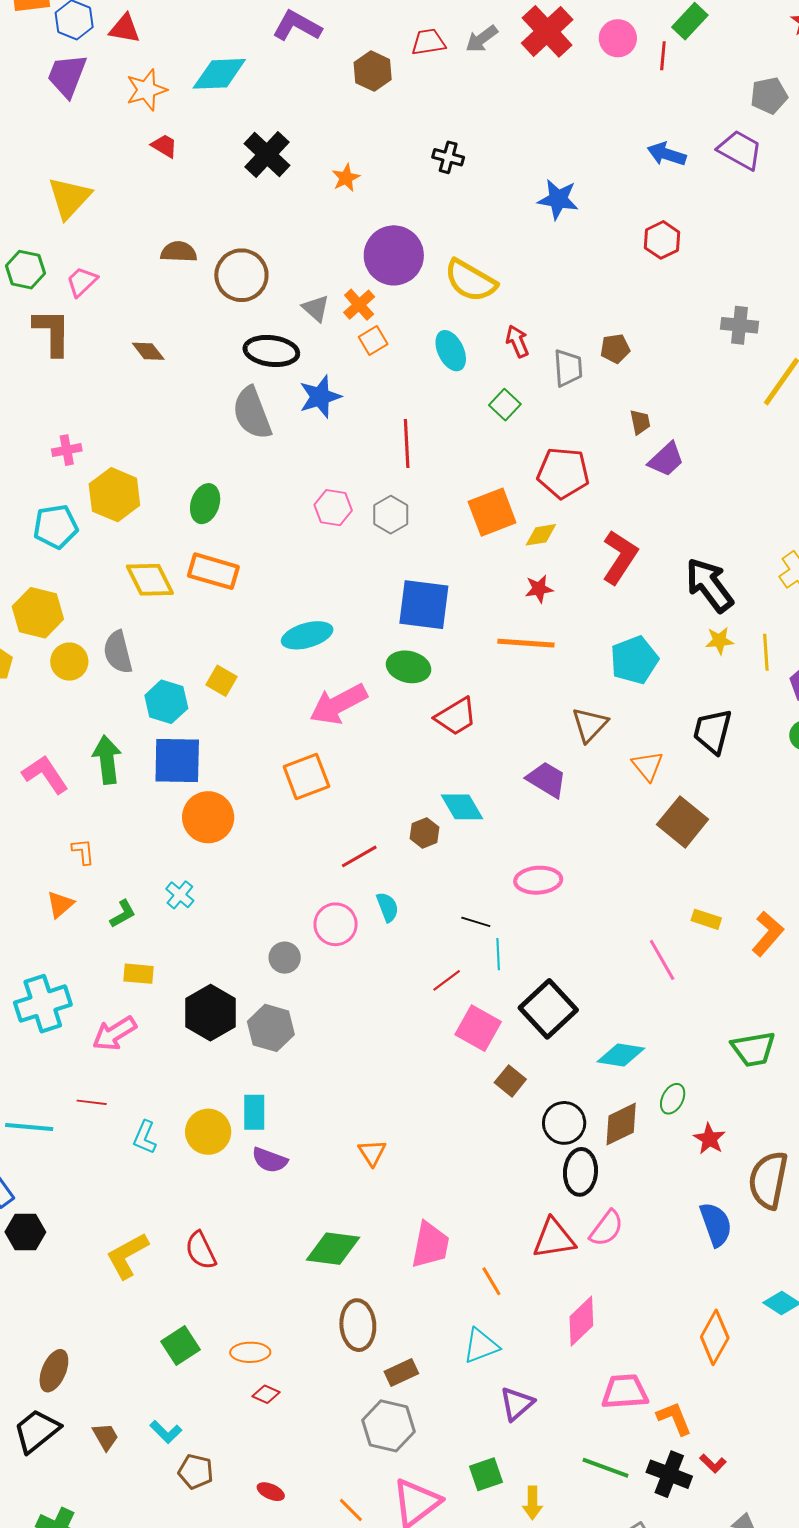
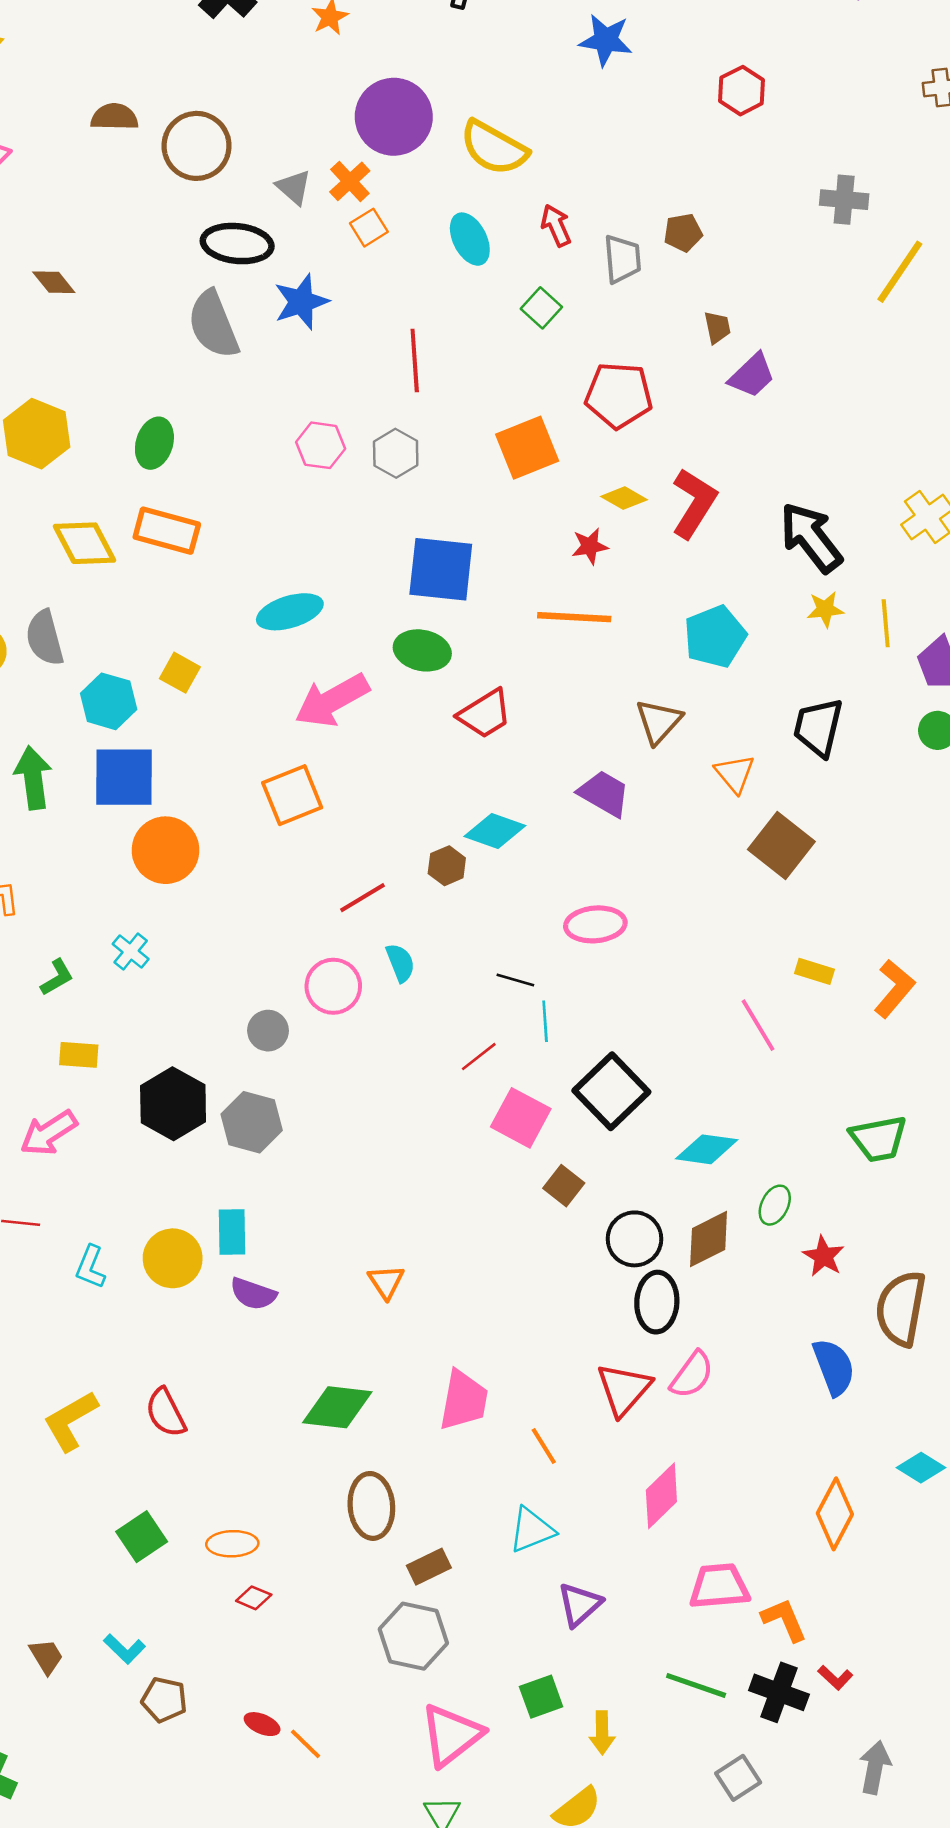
brown diamond: (148, 351) -> (54, 282), moved
yellow diamond: (541, 535) -> (624, 498), moved, turned 40
cyan diamond: (462, 807) -> (495, 831), turned -39
red triangle: (554, 1239) -> (624, 1389), turned -39
orange line: (351, 1510) -> (306, 1744), moved

